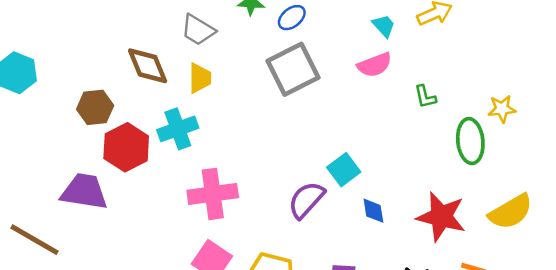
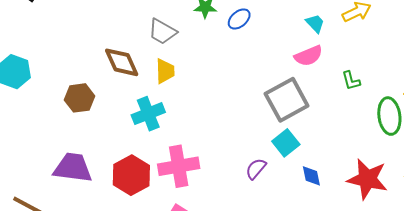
gray square: (293, 69) -> (287, 100), moved
red hexagon: (126, 147) -> (131, 175), moved
purple semicircle: (306, 200) -> (256, 169), size x0.7

